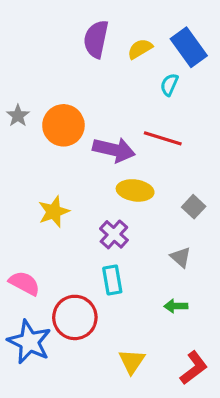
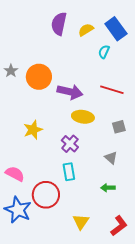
red line: (163, 138) -> (112, 90), moved
gray square: (194, 207) -> (119, 127), turned 32

